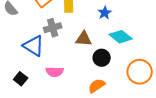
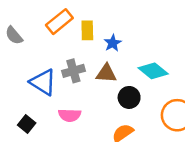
blue star: (105, 13) -> (113, 43), moved
gray cross: (53, 28) -> (73, 71), moved

